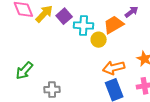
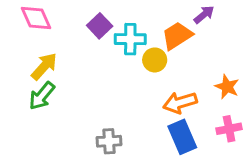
yellow arrow: (44, 14) -> (44, 66), moved
green arrow: (24, 71) -> (42, 96), moved
gray cross: (52, 90) -> (109, 141), moved

